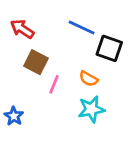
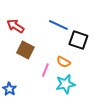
pink line: (54, 84) -> (45, 70), moved

